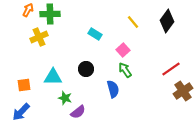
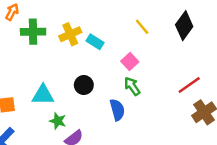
green cross: (50, 14) -> (33, 32), moved
yellow cross: (39, 37) -> (70, 34), moved

